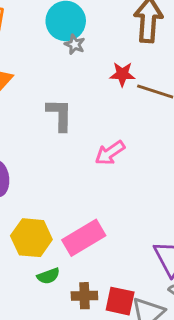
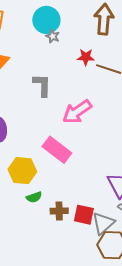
pink arrow: (110, 153) -> (77, 112), size x1.4
pink rectangle: (84, 238) -> (57, 150), moved, turned 68

